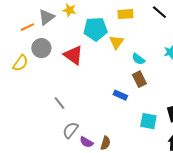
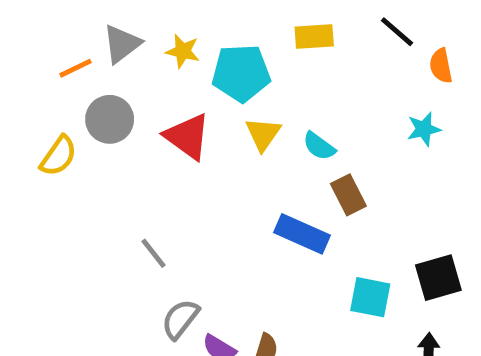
yellow star: (69, 10) -> (183, 51), moved
yellow triangle: (116, 42) -> (263, 134), moved
cyan semicircle: (138, 59) -> (319, 146), moved
blue rectangle: (120, 95) -> (302, 234), size x1.5

